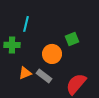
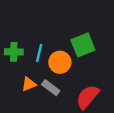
cyan line: (26, 24) -> (39, 53), moved
green square: (72, 39) -> (83, 45), size x1.5

